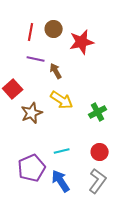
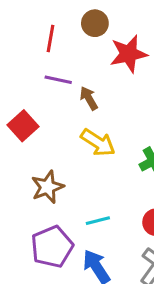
brown circle: (54, 29) -> (95, 23), moved
brown star: (32, 113) -> (47, 187), moved

